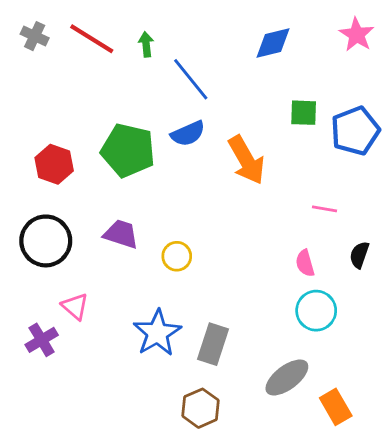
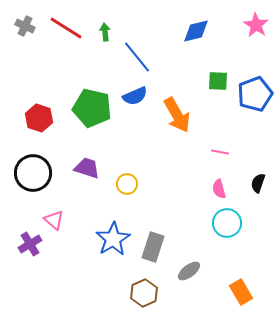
pink line: (325, 209) -> (220, 152), moved
gray ellipse: (287, 378) -> (189, 271), moved, size x0.7

